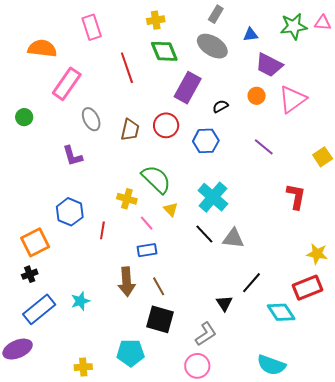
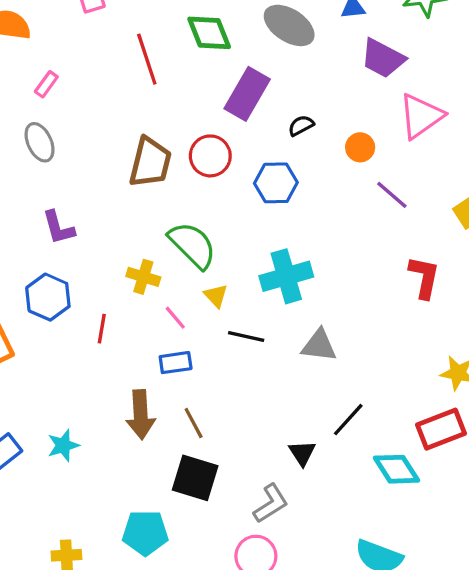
pink rectangle: (67, 84) -> (46, 84), size x0.5
orange circle: (257, 96) -> (360, 147), moved
gray ellipse: (91, 119) -> (40, 142), moved
brown trapezoid: (130, 130) -> (150, 162), size x1.4
purple line: (264, 147) -> (392, 195), moved
purple L-shape: (73, 156) -> (58, 228), moved
cyan cross: (213, 197) -> (286, 276), turned 32
black line: (204, 234) -> (246, 337), moved, turned -35

